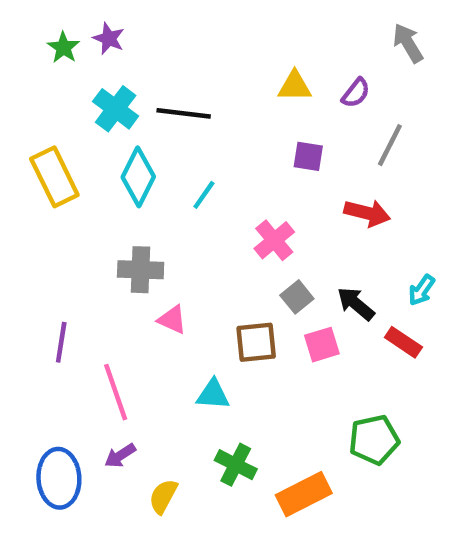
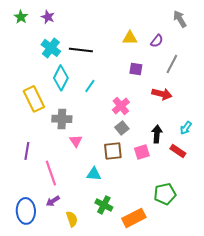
green star: (63, 48) -> (21, 17), moved
yellow rectangle: (54, 177) -> (34, 99), moved
gray square: (297, 297) -> (122, 128), moved
black arrow: (356, 304) -> (157, 134), turned 54
pink triangle: (172, 320) -> (76, 141), turned 32
yellow semicircle: (163, 496) -> (72, 219), turned 133

